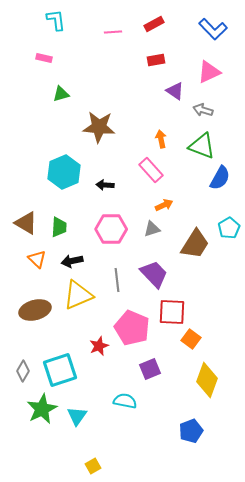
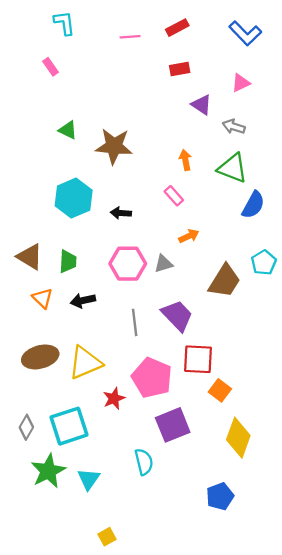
pink rectangle: (44, 58) -> (51, 67), turned 42
pink triangle: (209, 72) -> (241, 83), size x0.7
green triangle: (61, 94) -> (68, 130), moved, turned 42
pink rectangle: (151, 170) -> (174, 196), size x0.7
gray triangle: (152, 229) -> (163, 264), moved
yellow triangle: (78, 295) -> (85, 363), moved
purple square: (150, 369) -> (173, 425), size x1.4
cyan semicircle: (125, 401) -> (144, 462), turned 65

